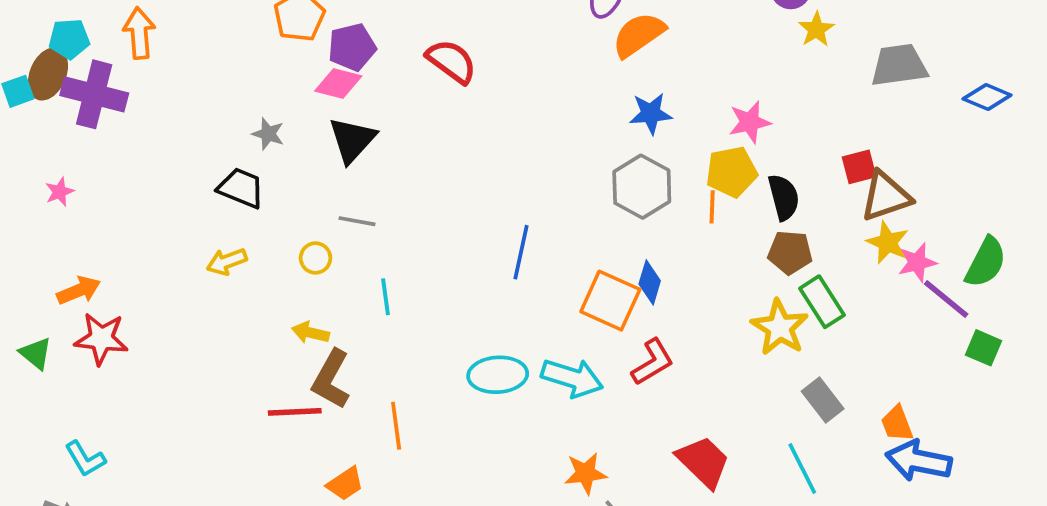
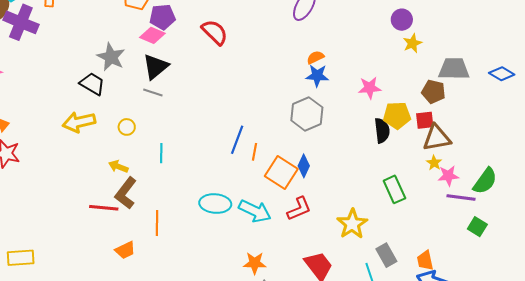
orange semicircle: (639, 35) -> (315, 57), moved, size x0.6
blue diamond: (987, 97) -> (502, 74), moved
gray star: (268, 134) -> (111, 57), size x1.6
yellow pentagon: (732, 172) -> (397, 115), moved
orange line: (712, 207) -> (254, 152), moved
gray line: (357, 221) -> (153, 93), moved
yellow star: (888, 242) -> (434, 163), size x0.7
brown pentagon: (790, 252) -> (433, 92), moved
yellow arrow: (227, 262) -> (79, 122), size x1.5
purple line: (946, 299) -> (461, 198), turned -40
yellow star: (780, 327) -> (352, 224), moved
gray rectangle: (823, 400) -> (386, 255), moved

